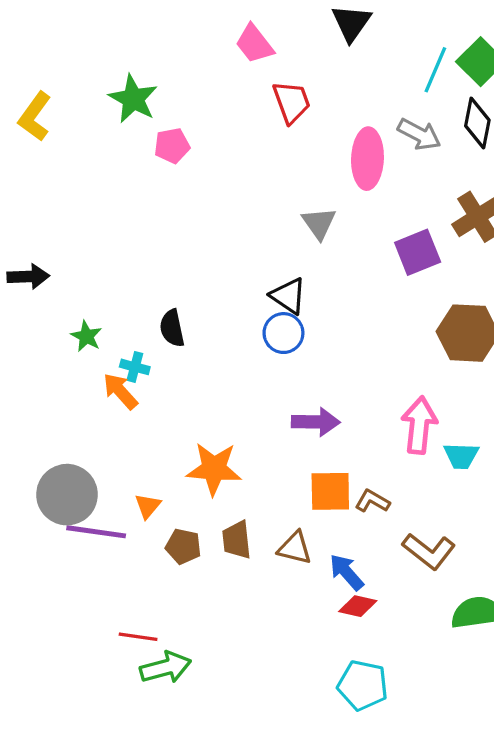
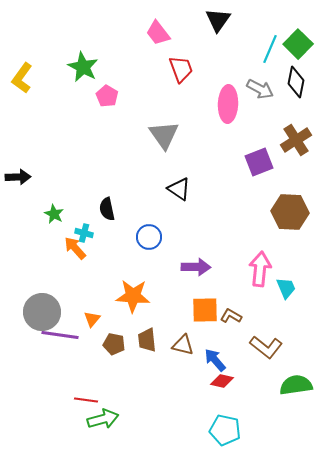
pink pentagon: (172, 146) -> (107, 96), turned -30
gray triangle: (319, 223) -> (164, 135), moved, size x1.4
blue circle: (283, 333) -> (149, 237), moved
cyan trapezoid: (461, 456) -> (286, 288), turned -115

